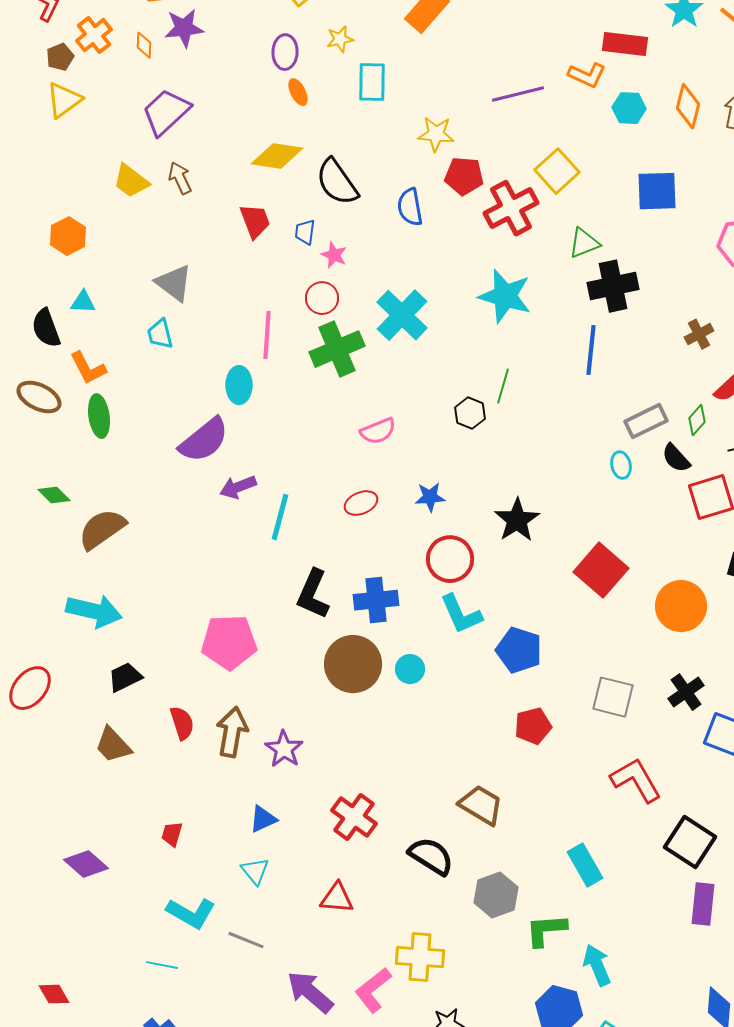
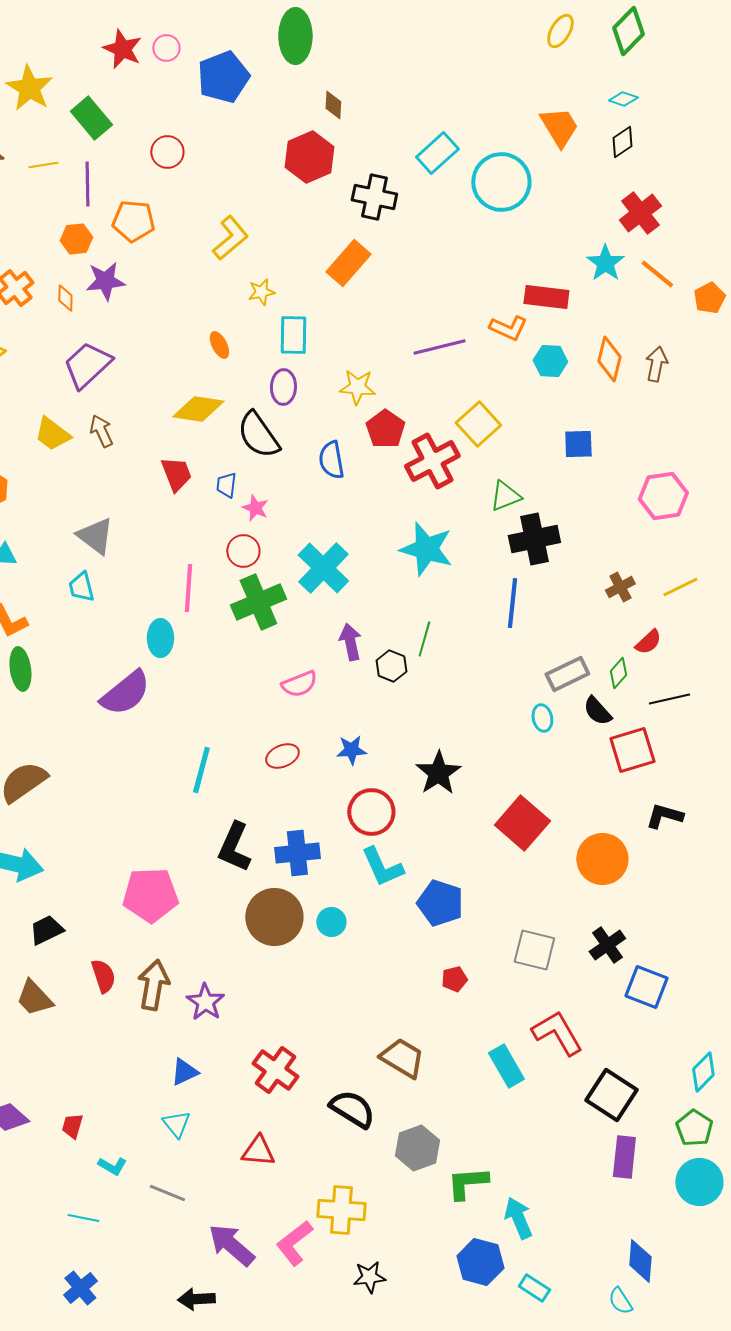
purple ellipse: (285, 52) -> (283, 387), moved
red pentagon: (464, 176) -> (385, 429), turned 30
blue square: (657, 191) -> (578, 444), size x0.7
purple arrow: (238, 487) -> (350, 642), moved, turned 99
red pentagon: (533, 726) -> (454, 979), size x0.7
red trapezoid: (172, 834) -> (72, 1126), moved
cyan rectangle: (585, 865) -> (506, 1066), moved
cyan L-shape: (191, 913) -> (112, 1166), size x0.6

